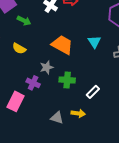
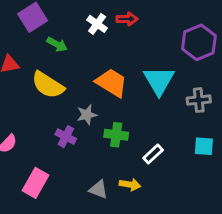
cyan triangle: (94, 42) -> (159, 81), size x1.6
yellow semicircle: (19, 48) -> (48, 85), size x1.6
pink rectangle: (15, 101) -> (35, 183), moved

